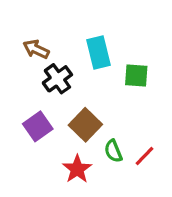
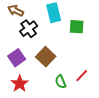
green semicircle: (113, 151) -> (61, 82), moved
red star: (77, 169) -> (20, 84), moved

